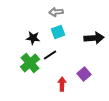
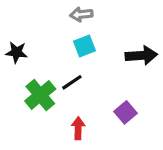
black star: (33, 38) -> (16, 52), moved
red arrow: (62, 84) -> (78, 128), moved

